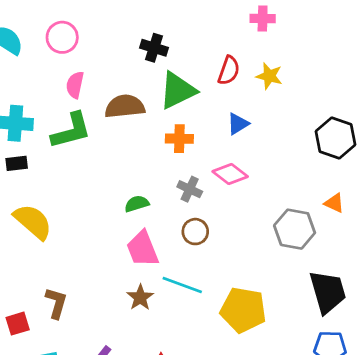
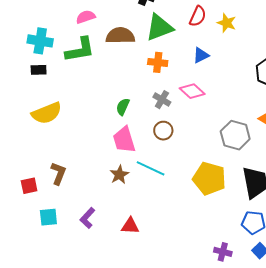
pink semicircle: (75, 85) -> (86, 17), turned 54
green semicircle: (137, 204) -> (123, 107), turned -54
yellow semicircle: (33, 222) -> (47, 113), turned 112
yellow pentagon: (243, 310) -> (209, 179), moved

